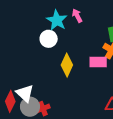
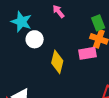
cyan star: (57, 20) -> (21, 22), moved

